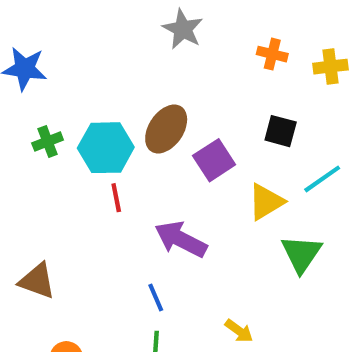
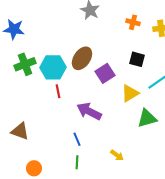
green cross: (48, 141) -> (25, 64), size x1.5
green triangle: (301, 254) -> (147, 118), turned 40

